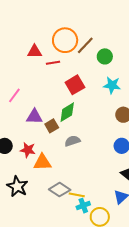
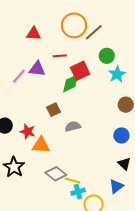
red triangle: (34, 52) -> (34, 34), moved
green circle: (105, 56) -> (107, 56), moved
red line: (53, 63) -> (60, 56), moved
cyan star: (112, 85) -> (117, 74), turned 30
green diamond: (67, 112) -> (71, 83), moved
purple triangle: (34, 117) -> (37, 69), moved

